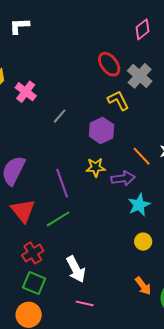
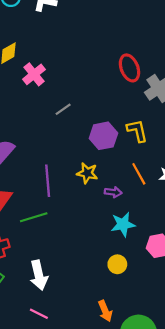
yellow L-shape: (118, 100) -> (137, 131), moved
purple arrow: (123, 178) -> (113, 192), size x0.7

